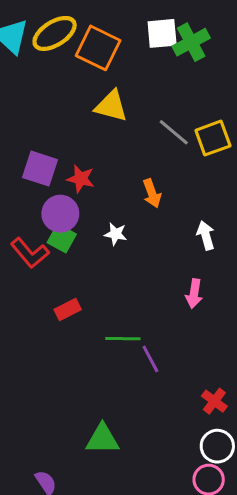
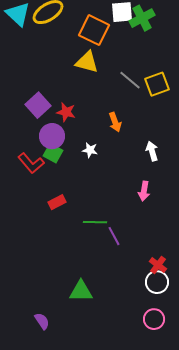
orange square: (98, 48) -> (94, 30), moved
purple square: (40, 169) -> (38, 105), turned 30
white circle: (217, 446) -> (157, 282), moved

